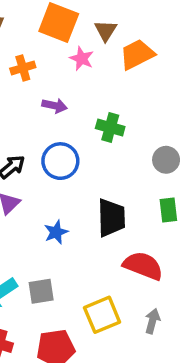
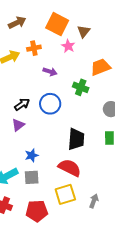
orange trapezoid: (137, 54) -> (101, 67), moved
blue star: (56, 232) -> (32, 155), moved
red semicircle: (143, 266) -> (70, 168), moved

